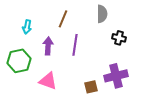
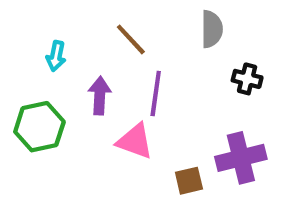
brown line: (63, 19) -> (131, 39), turned -66
pink triangle: (48, 81) -> (135, 141), moved

